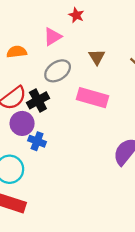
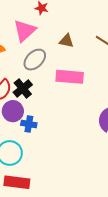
pink triangle: (53, 37) -> (25, 31), size x1.4
brown triangle: (97, 57) -> (66, 41), turned -35

